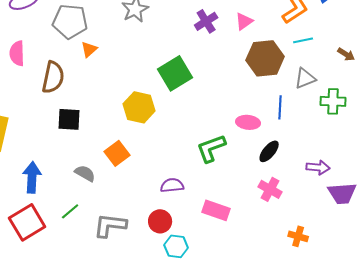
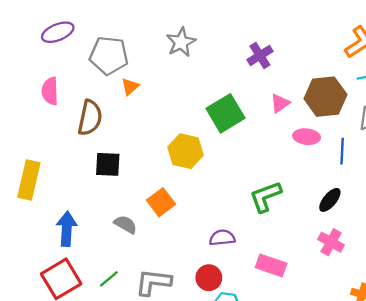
pink triangle: (244, 21) -> (280, 103), moved
pink ellipse: (248, 122) -> (307, 137), moved
green line: (70, 211) -> (109, 279), moved

